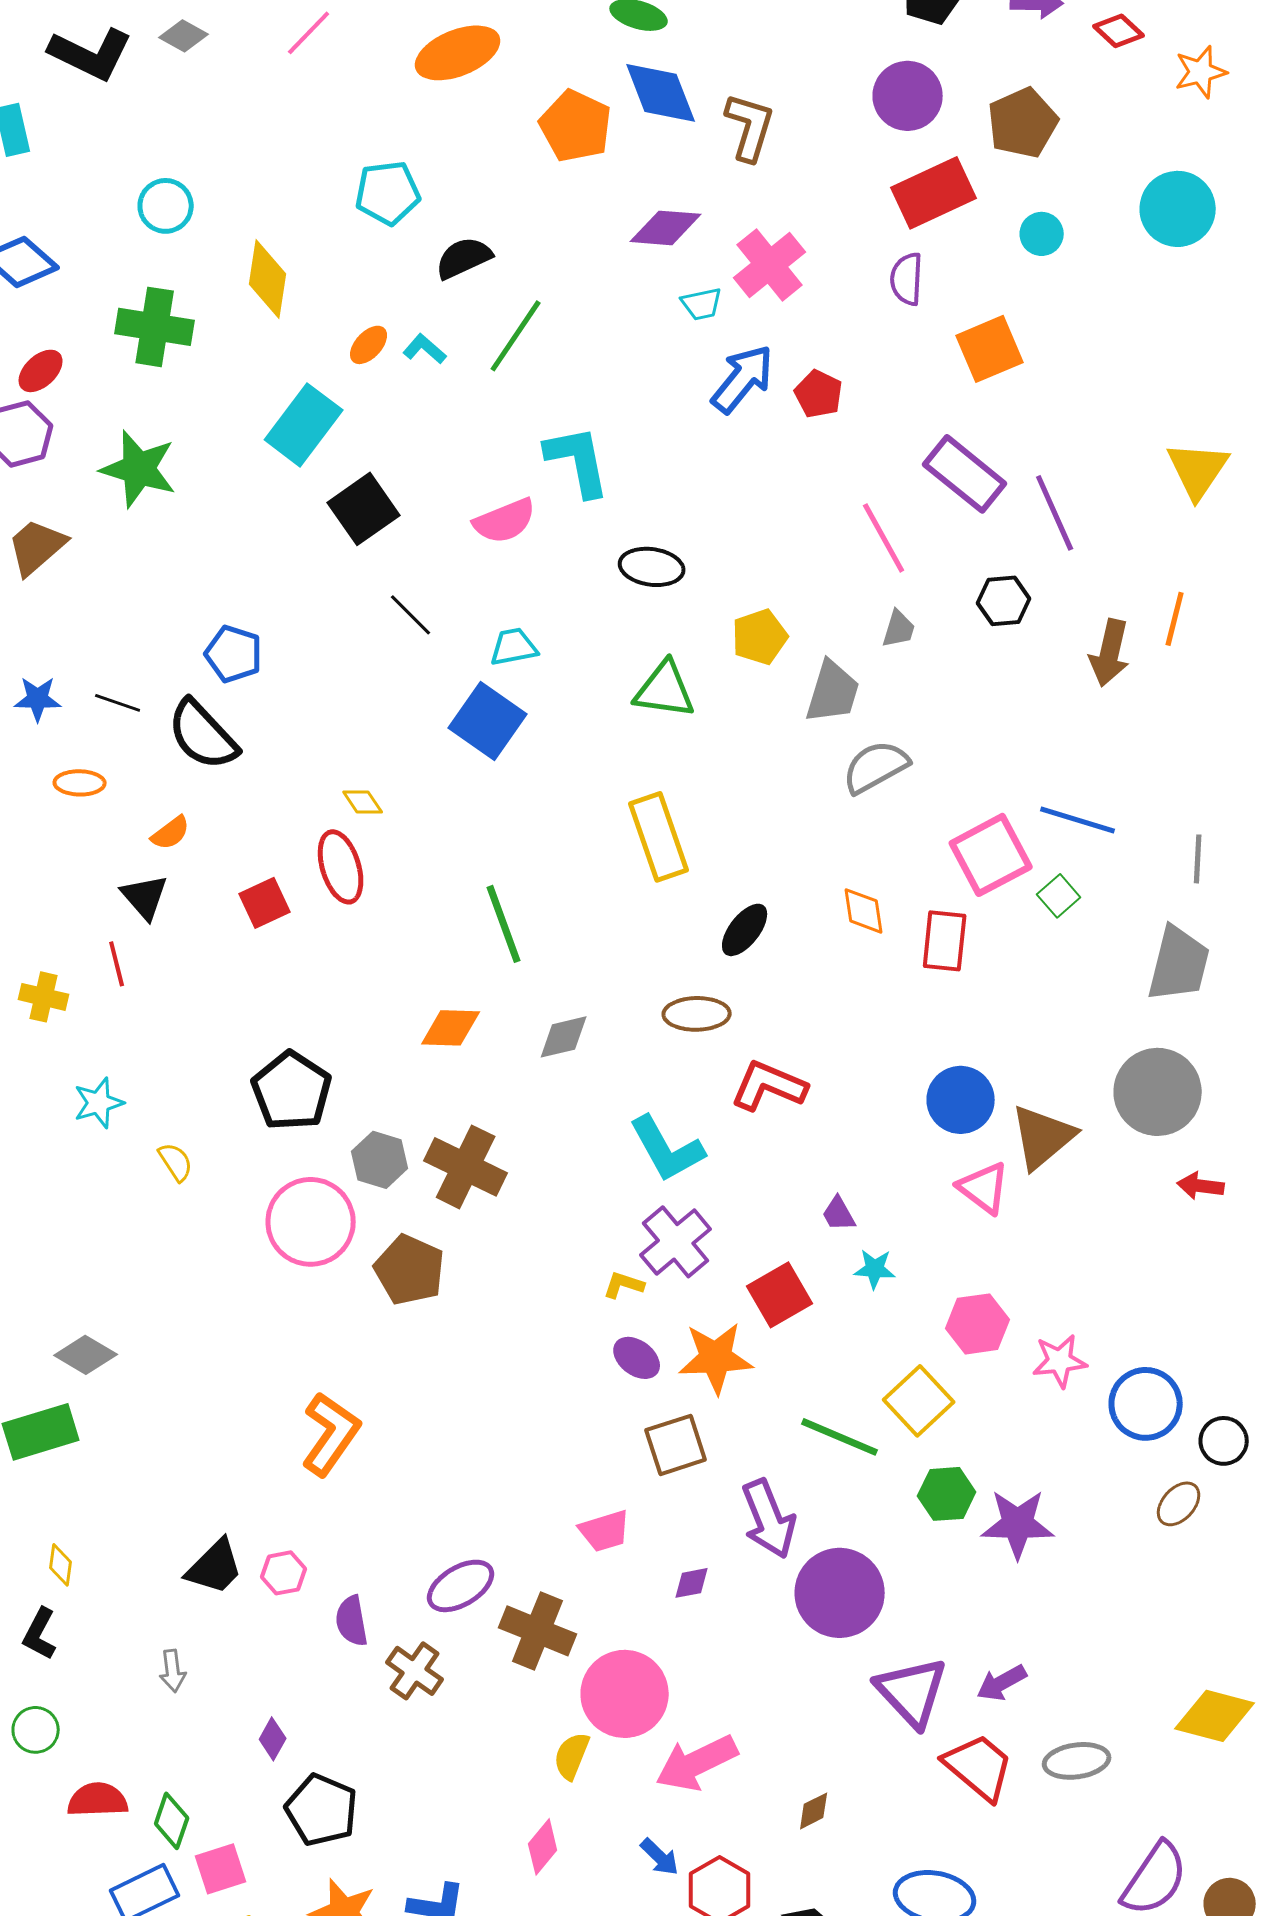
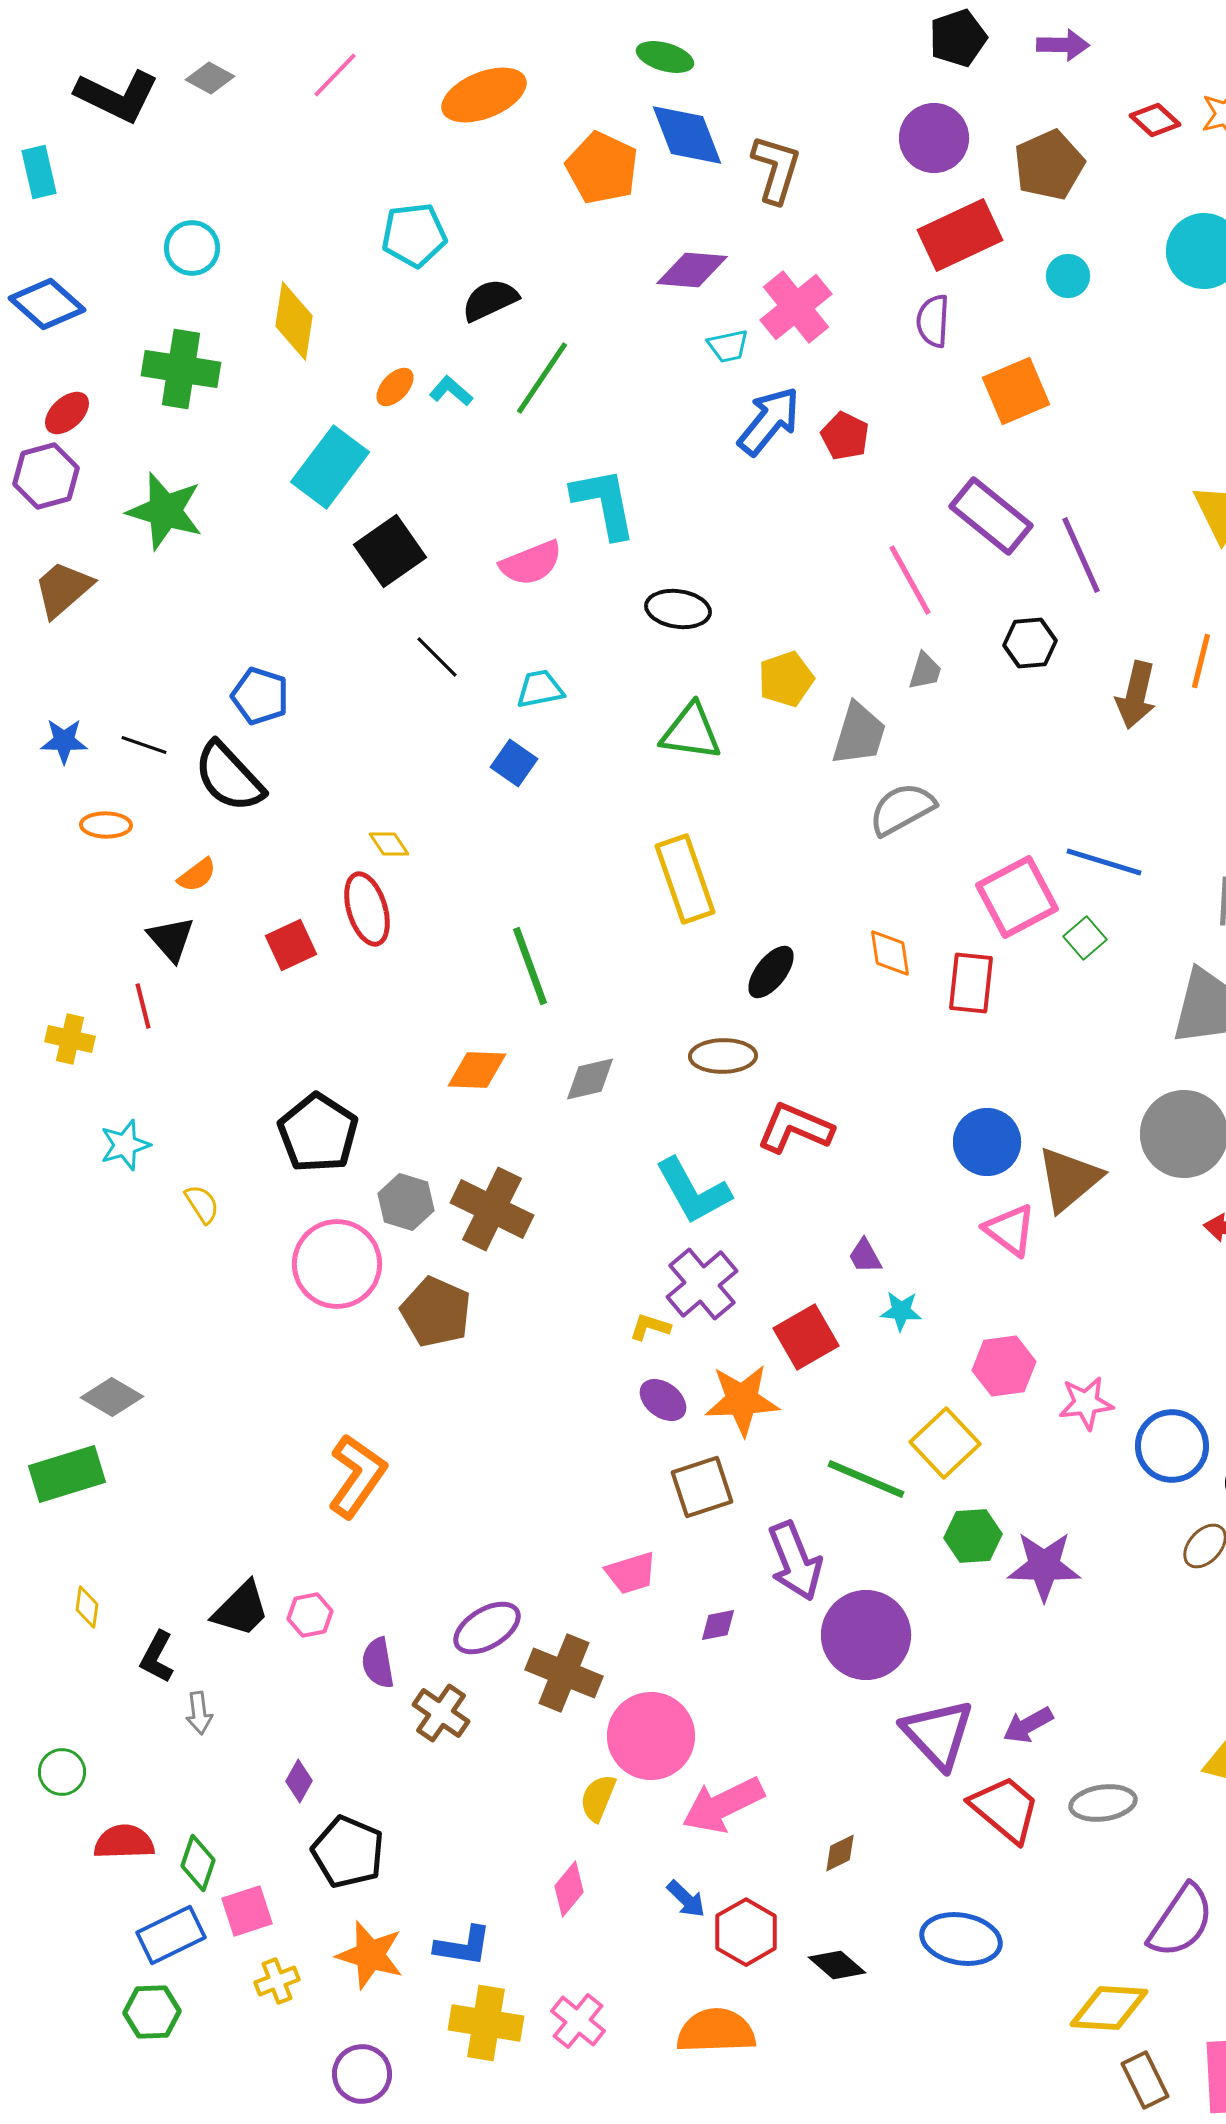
red diamond: (1119, 31) -> (1155, 120), moved
blue square: (488, 721) -> (514, 763), size x0.6
black L-shape: (40, 1634) -> (157, 1657), moved

